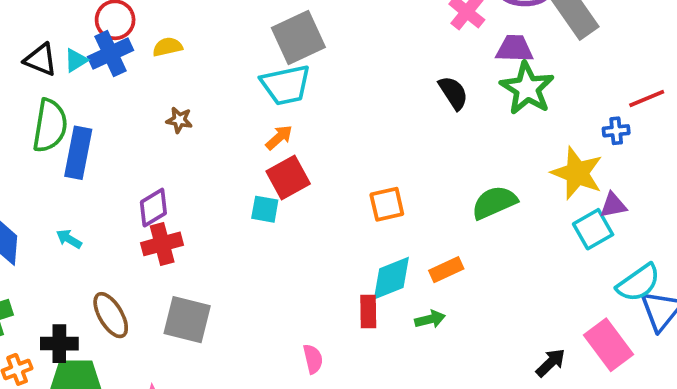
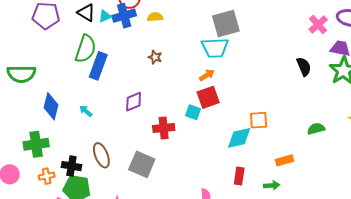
green semicircle: (494, 202) -> (316, 129), size x0.7
red cross: (162, 244) -> (164, 128), moved
cyan diamond: (391, 278) -> (239, 138), moved

